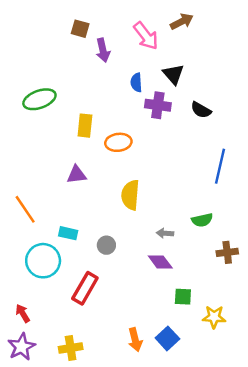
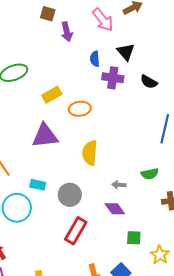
yellow rectangle: (85, 126) -> (52, 95), turned 54
purple triangle: (77, 175) -> (45, 136), size x1.6
gray circle: (106, 245) -> (70, 195), size x1.5
red rectangle: (85, 288) -> (76, 231), moved
yellow star: (214, 317) -> (160, 255), turned 30

